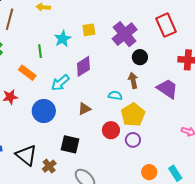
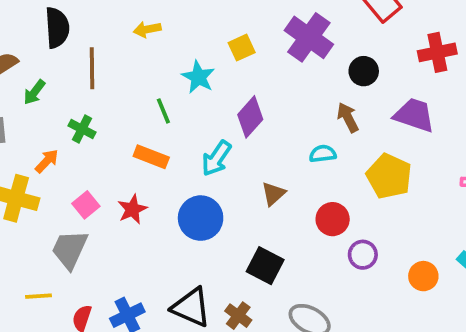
black circle: (140, 57) -> (364, 71), moved
yellow pentagon: (133, 115) -> (389, 176), moved
purple circle: (133, 140) -> (363, 255), moved
black square: (70, 144) -> (265, 266), turned 30

